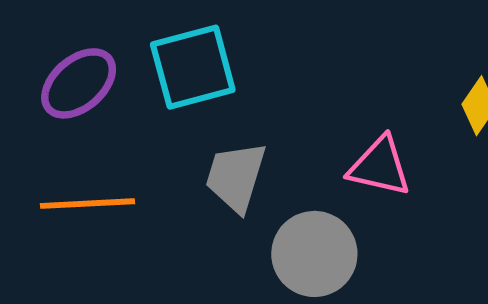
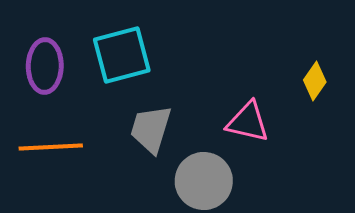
purple ellipse: (79, 83) -> (45, 66), turned -48

